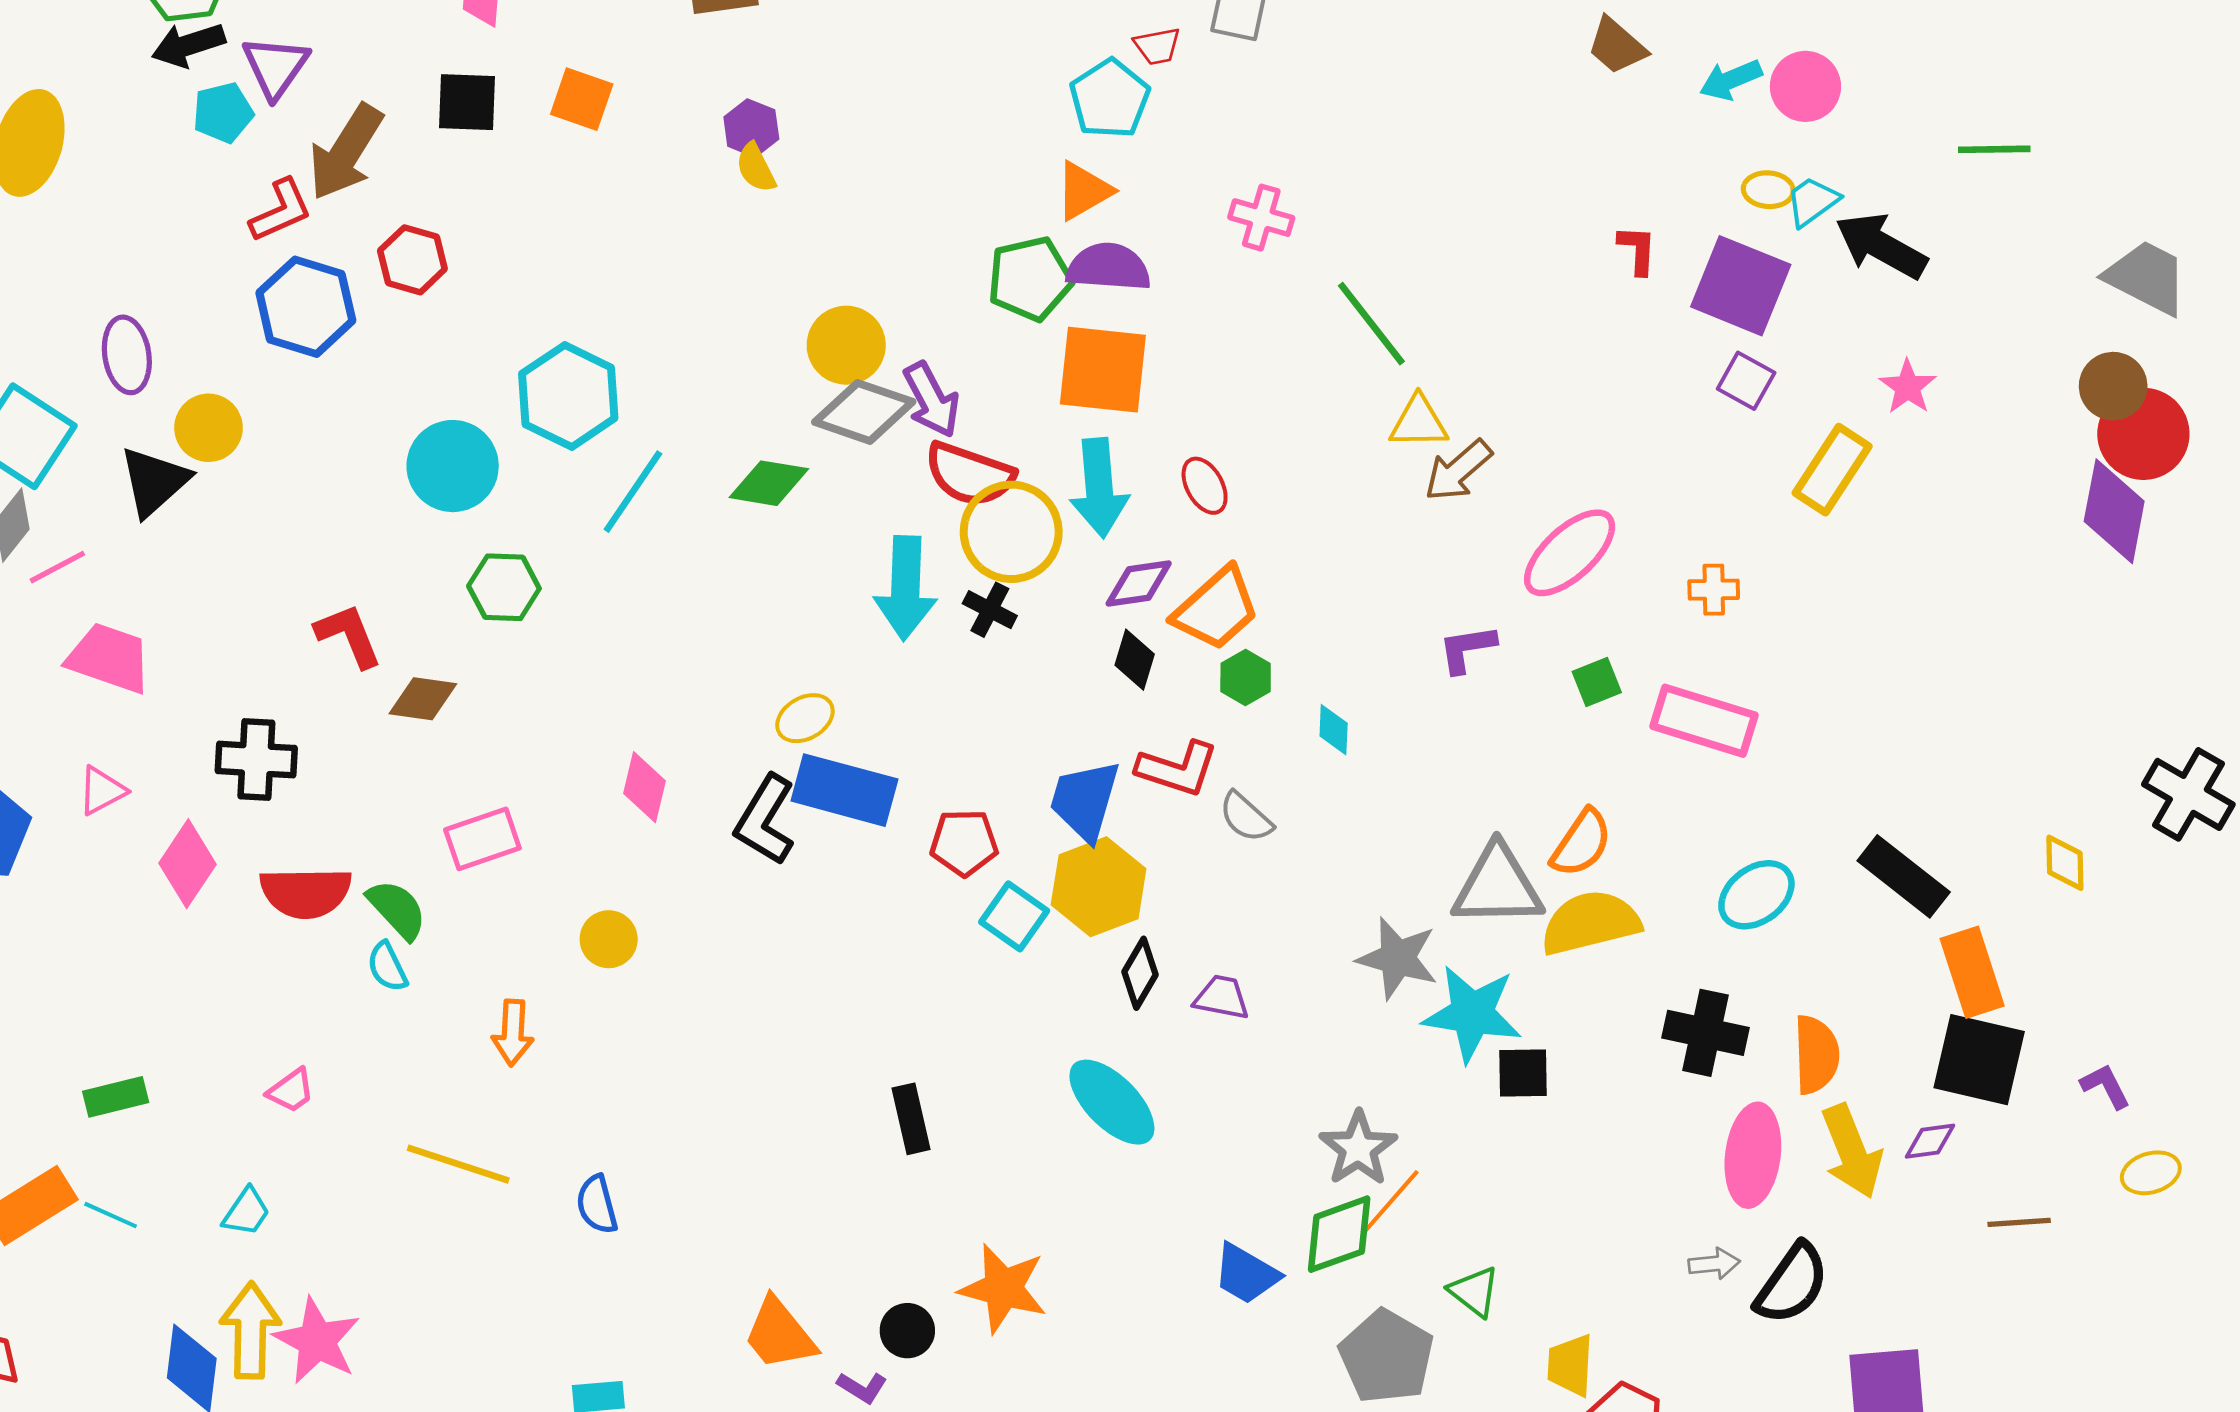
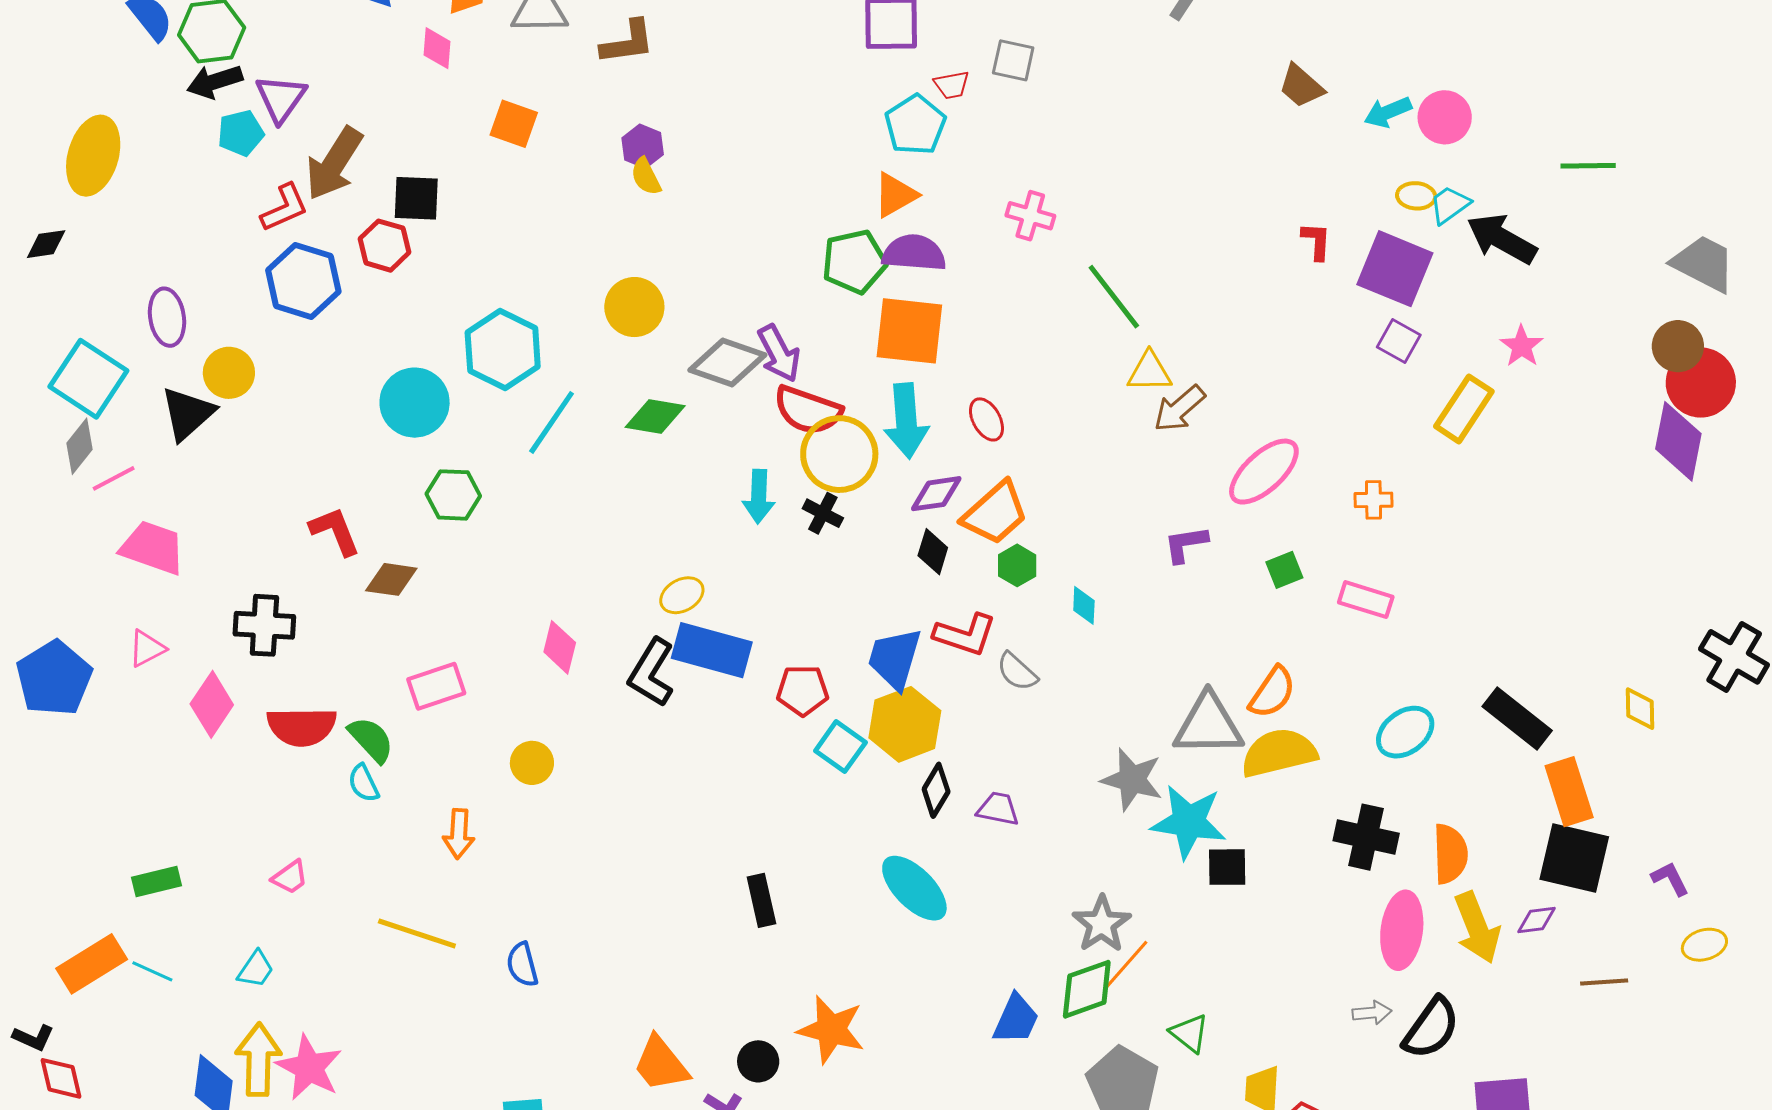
black square: (467, 102) -> (416, 198), moved
yellow circle: (846, 345) -> (634, 307), moved
cyan arrow: (905, 588) -> (759, 496), size x0.7
pink rectangle: (1704, 721) -> (1366, 600), size x0.7
blue trapezoid: (1246, 1274) -> (1016, 1019), turned -96

